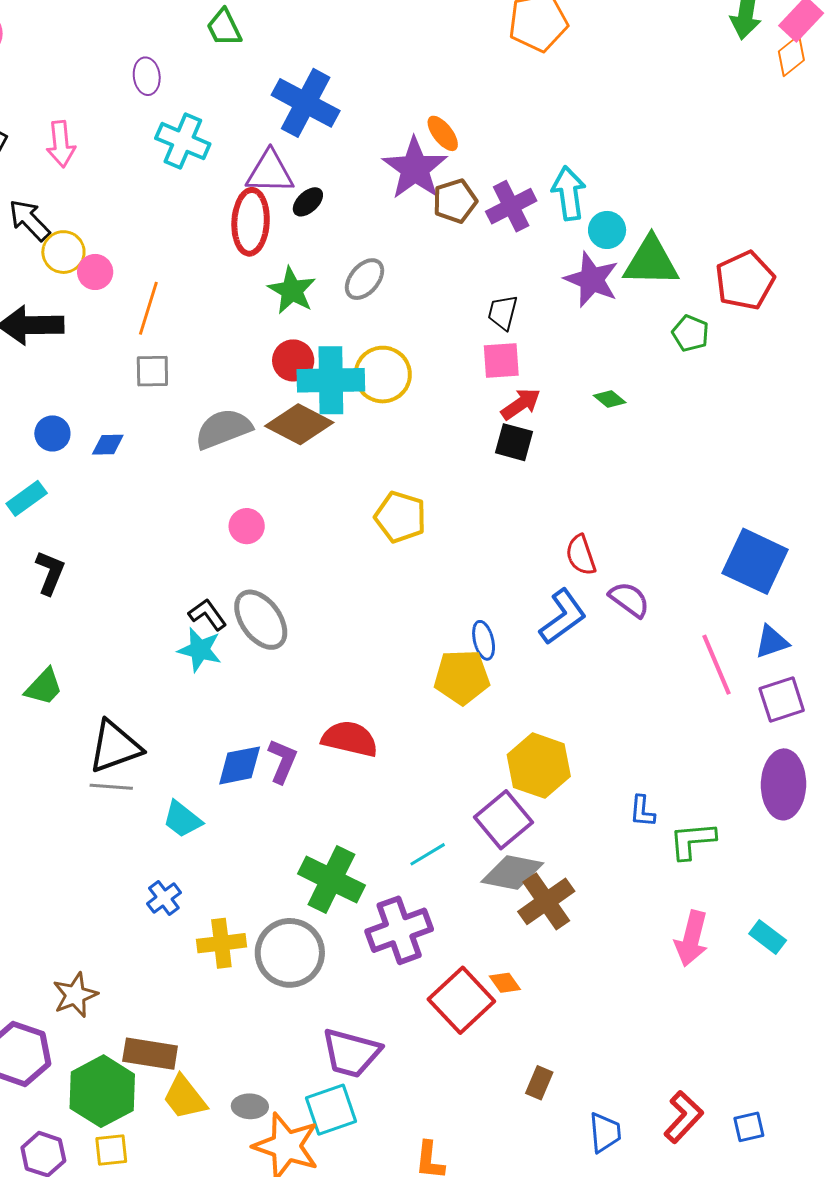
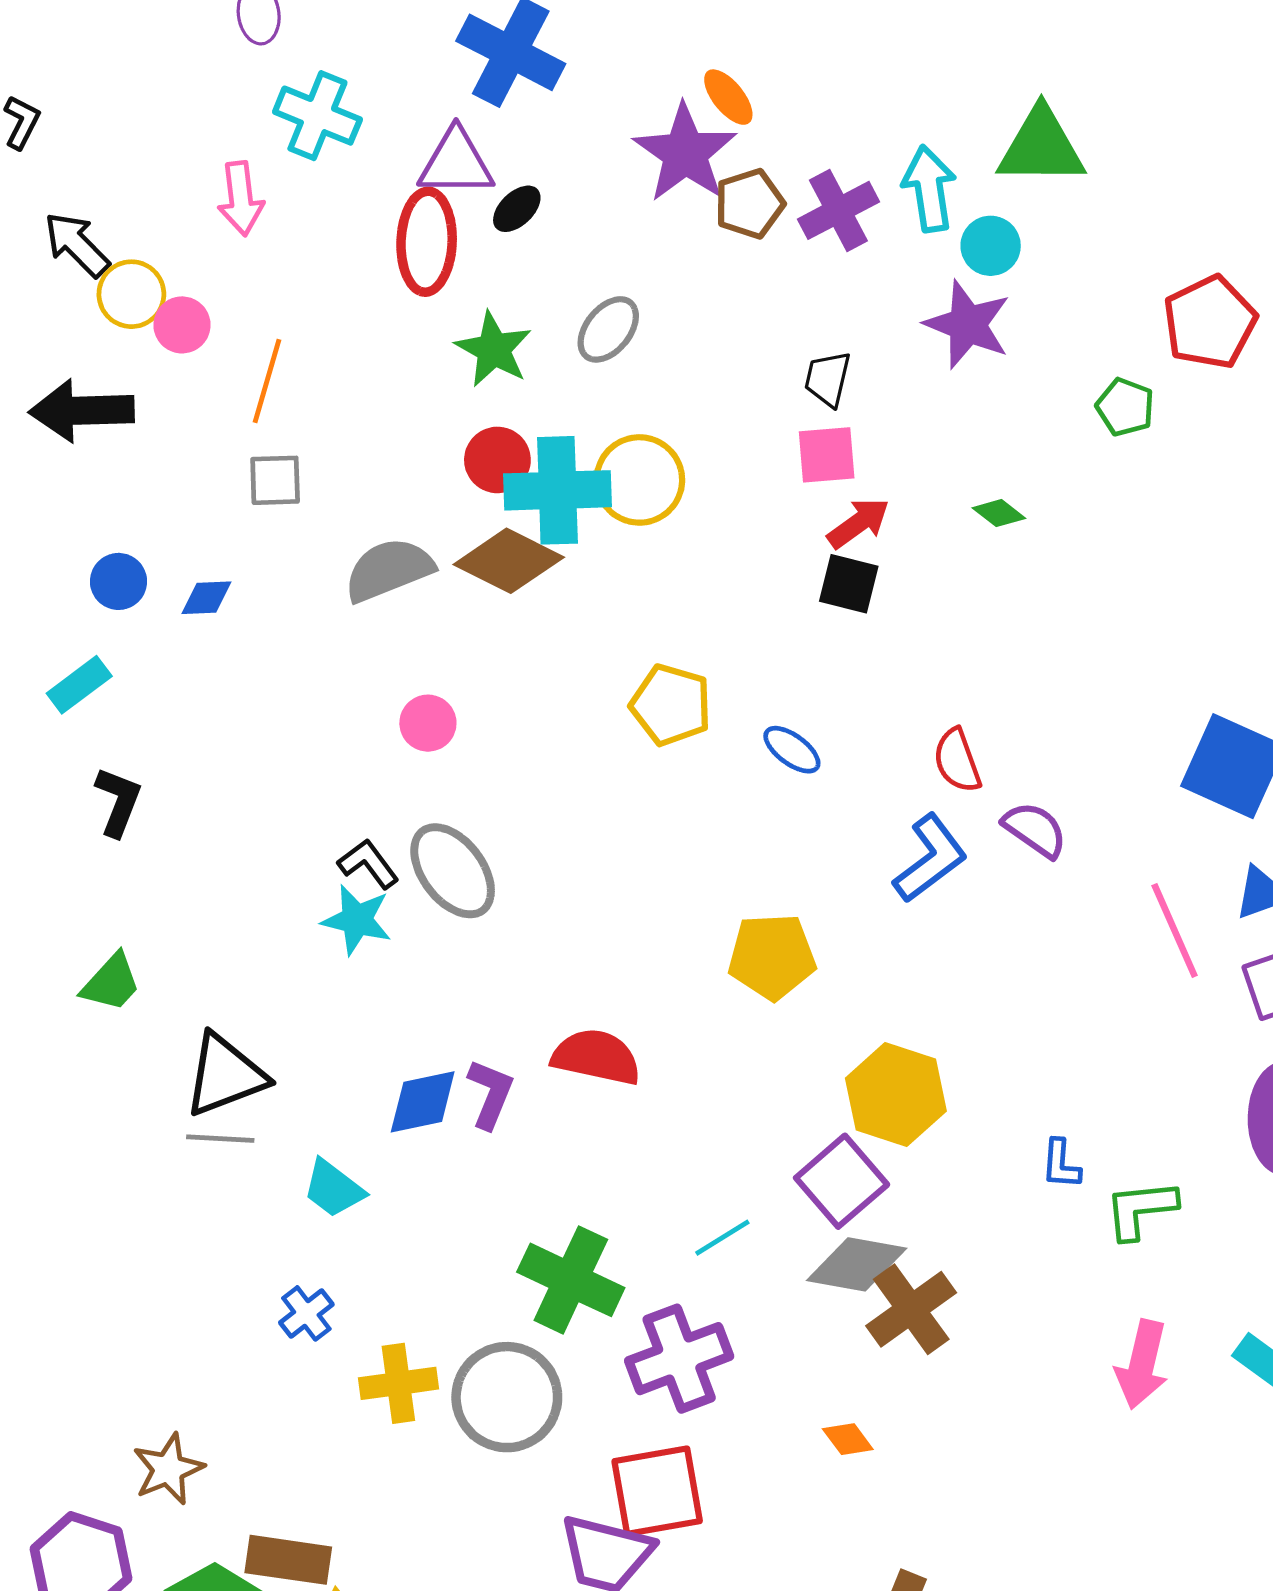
pink arrow: (61, 144) -> (241, 199), moved
green triangle: (651, 262) -> (1041, 147), moved
blue ellipse: (484, 640) -> (792, 750), moved, turned -39
red square: (461, 1000) -> (657, 1491), moved, turned 34

